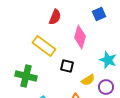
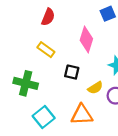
red semicircle: (55, 17) -> (48, 17), moved
yellow rectangle: (44, 46) -> (46, 50), size x0.7

